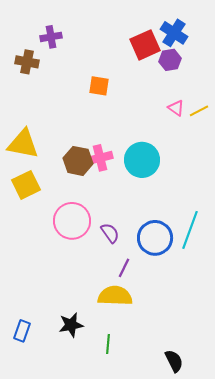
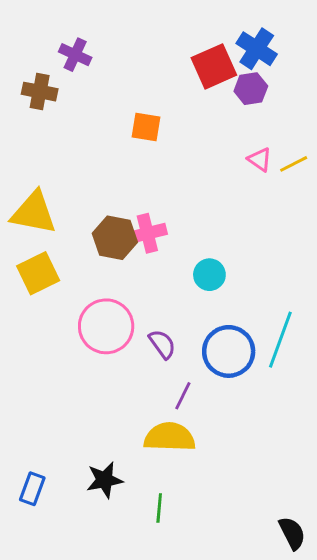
purple cross: (51, 37) -> (75, 55), turned 35
cyan circle: (142, 160) -> (209, 275), moved, size x0.6
black semicircle: (174, 361) -> (292, 533), moved

